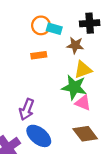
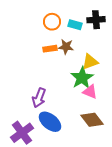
cyan rectangle: (54, 29) -> (75, 25), moved
brown star: (75, 45) -> (66, 47), moved
green star: (74, 87) -> (82, 78), turned 30

